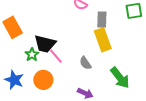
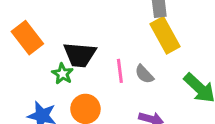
pink line: (56, 56) -> (120, 71), moved, turned 42

